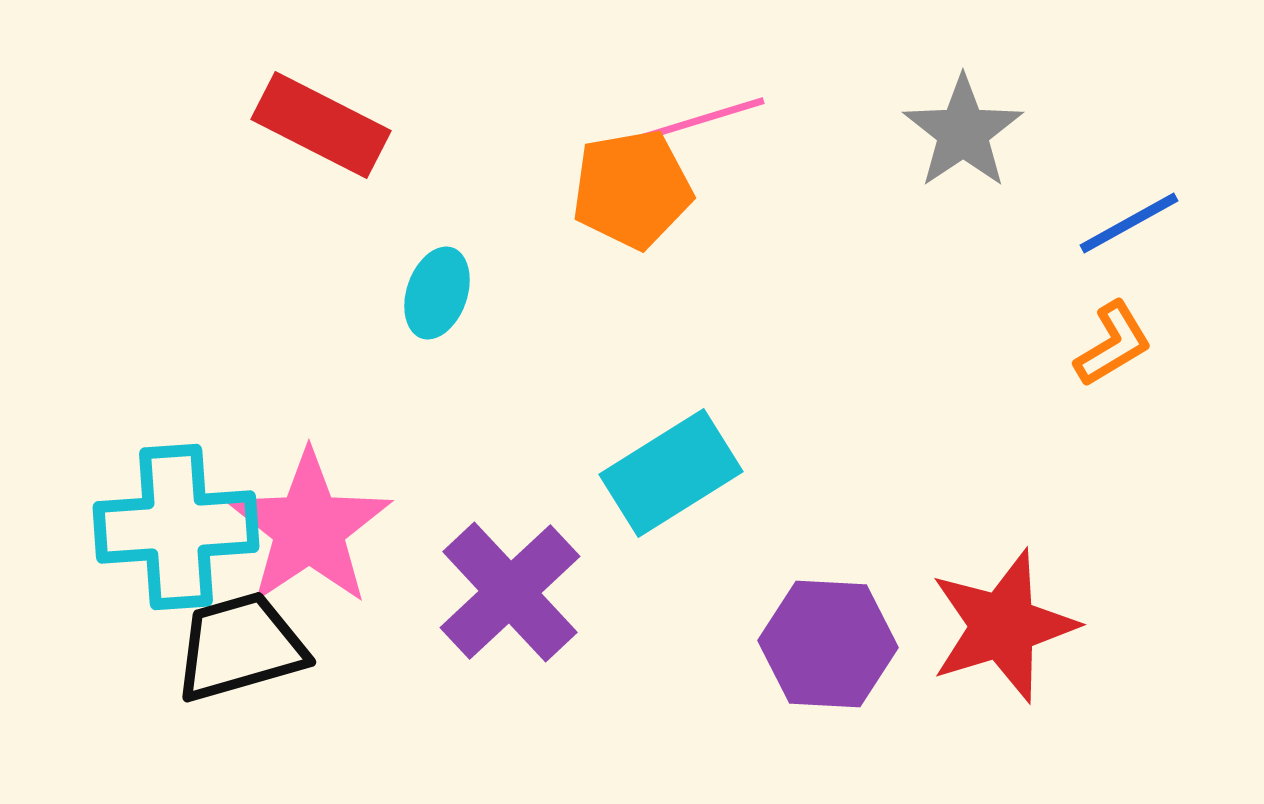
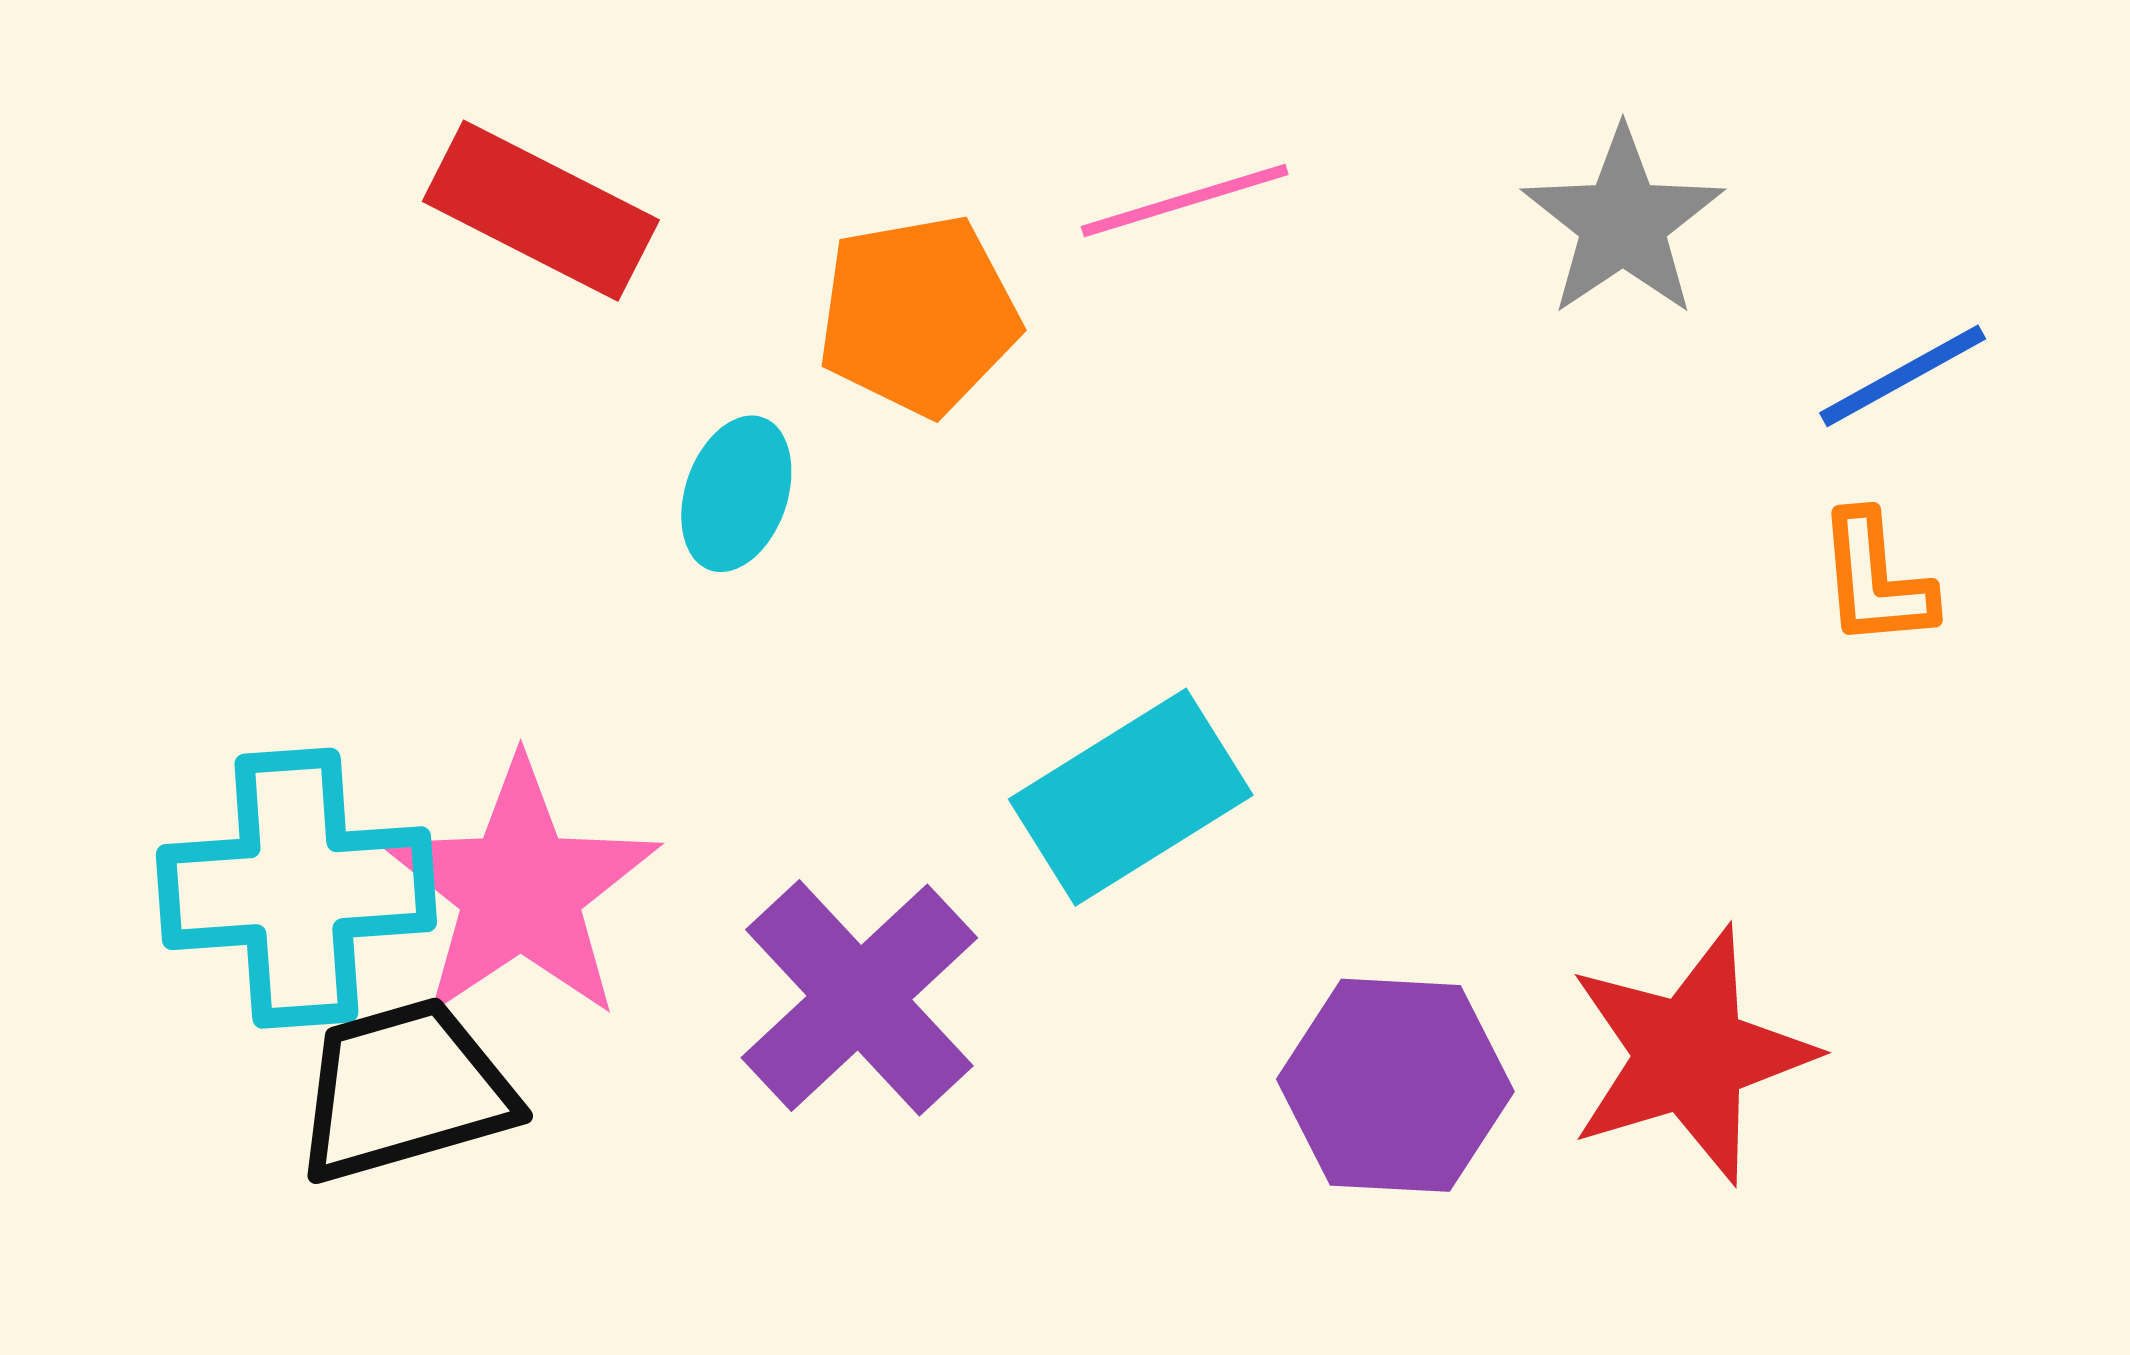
orange pentagon: (632, 189) -> (918, 315), moved
orange L-shape: (1113, 344) -> (1876, 580), turned 116

